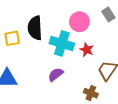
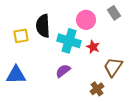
brown cross: (91, 93) -> (97, 89), turned 32

